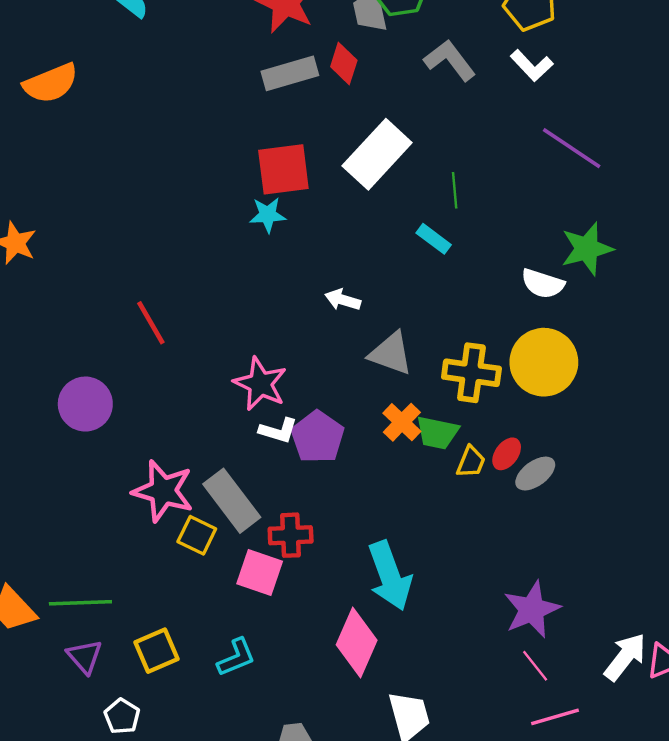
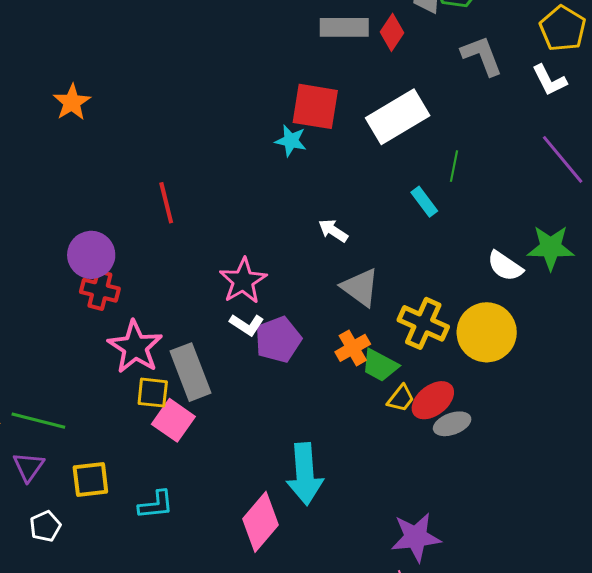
red ellipse: (507, 454) -> (433, 400), size x1.5
yellow square: (197, 535) -> (153, 393), turned -36
red cross: (291, 535) -> (100, 290), moved
pink square: (260, 573) -> (173, 420), moved

